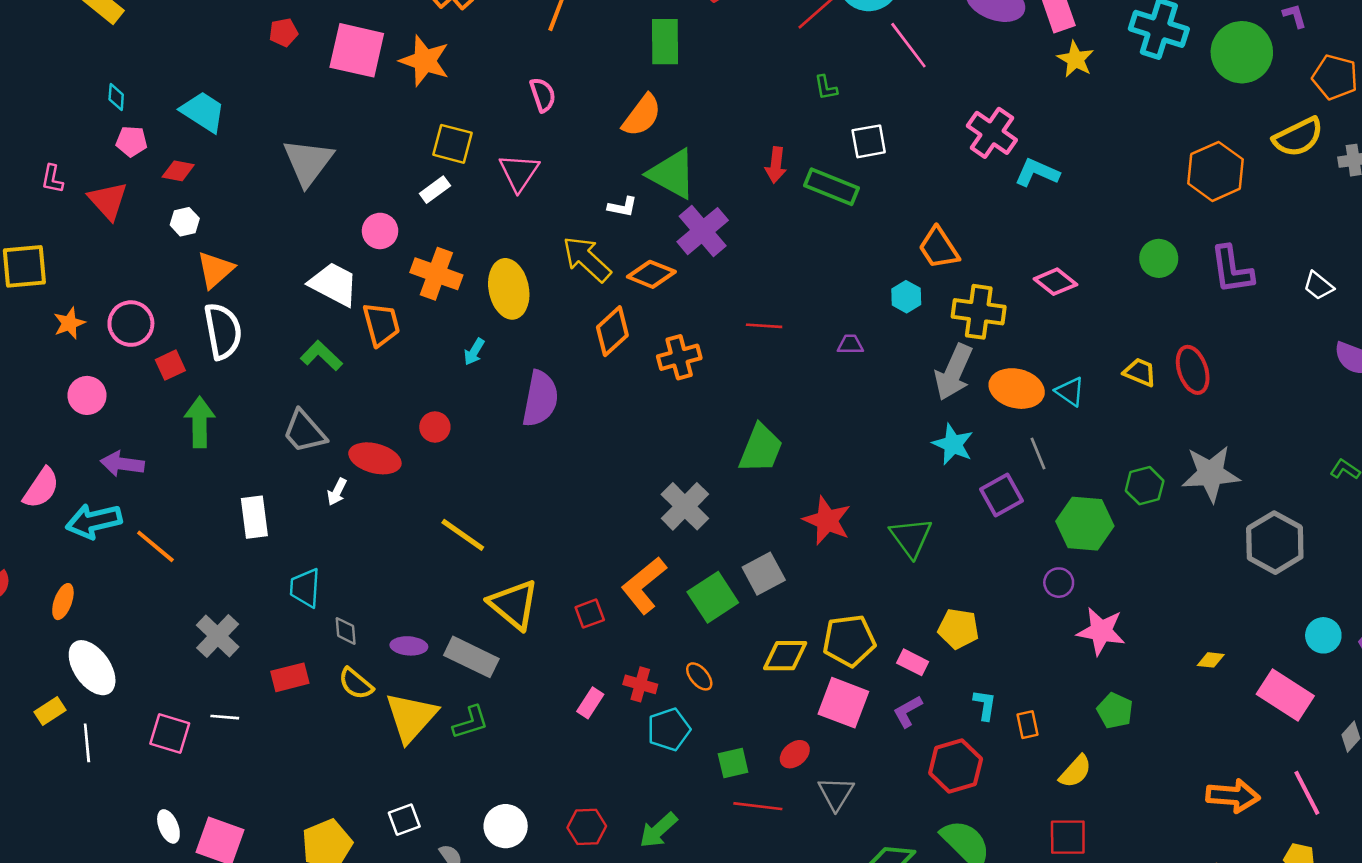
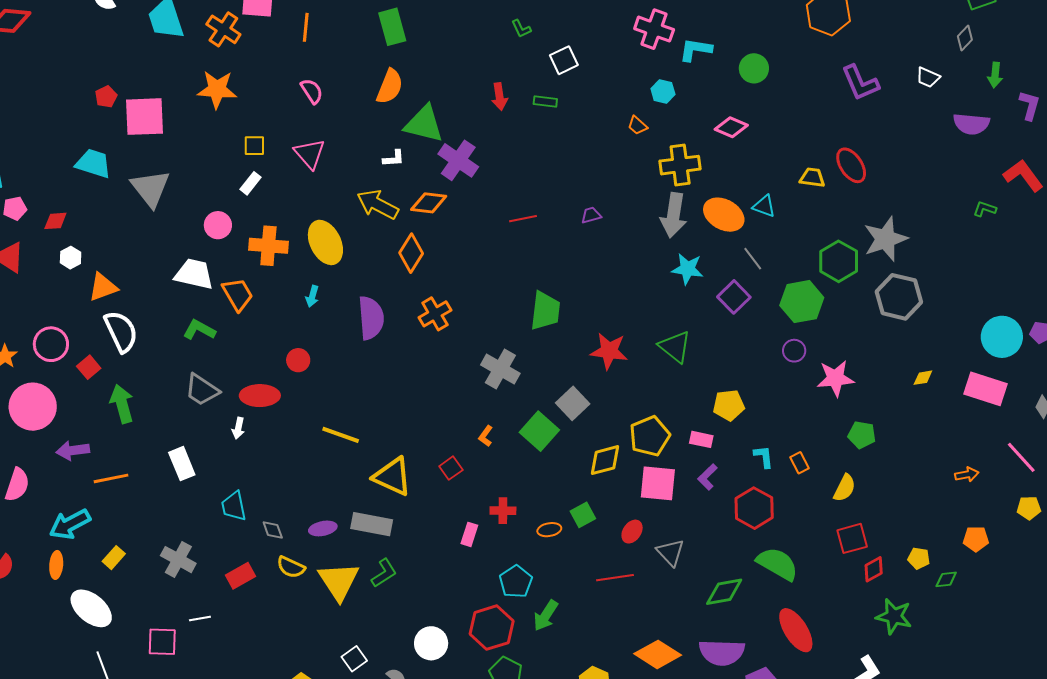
pink square: (357, 50) -> (145, 117), moved
cyan trapezoid: (203, 112) -> (93, 163), moved
yellow square: (453, 144) -> (254, 146), size x0.7
green rectangle: (831, 187) -> (545, 101), size x0.6
orange trapezoid: (939, 248) -> (637, 126), size x0.6
green circle: (1159, 258) -> (754, 68), moved
orange triangle: (215, 270) -> (103, 287), turned 36
cyan hexagon: (906, 297) -> (663, 92), moved
orange cross: (679, 357) -> (435, 314), moved
orange ellipse: (1017, 389) -> (724, 215), turned 30
pink circle: (87, 395) -> (33, 407), size x1.6
green hexagon: (1145, 486) -> (839, 261), size x1.4
cyan arrow: (94, 521) -> (70, 524), moved
gray hexagon: (1275, 543) -> (899, 297), moved
orange line: (155, 546) -> (111, 478), moved, turned -36
orange L-shape: (644, 585) -> (486, 436), size x0.5
cyan circle: (1323, 635) -> (1002, 337), size x1.5
orange ellipse: (699, 676) -> (549, 530), moved, turned -45
yellow rectangle: (50, 711) -> (114, 558), moved
cyan pentagon: (669, 729) -> (516, 582), moved
green square: (733, 763) -> (583, 515), moved
orange arrow: (1233, 796) -> (967, 474), size x0.6
red hexagon: (587, 827) -> (492, 628), size x1.5

